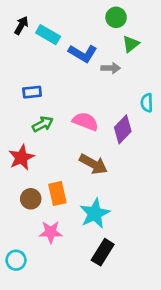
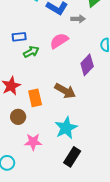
pink semicircle: (85, 121) -> (59, 41), moved, turned -54
green arrow: (43, 124) -> (31, 52), moved
orange rectangle: (57, 193) -> (35, 98), moved

